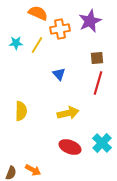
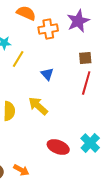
yellow line: (37, 45) -> (18, 59), moved
yellow arrow: (68, 113) -> (38, 106), moved, turned -125

